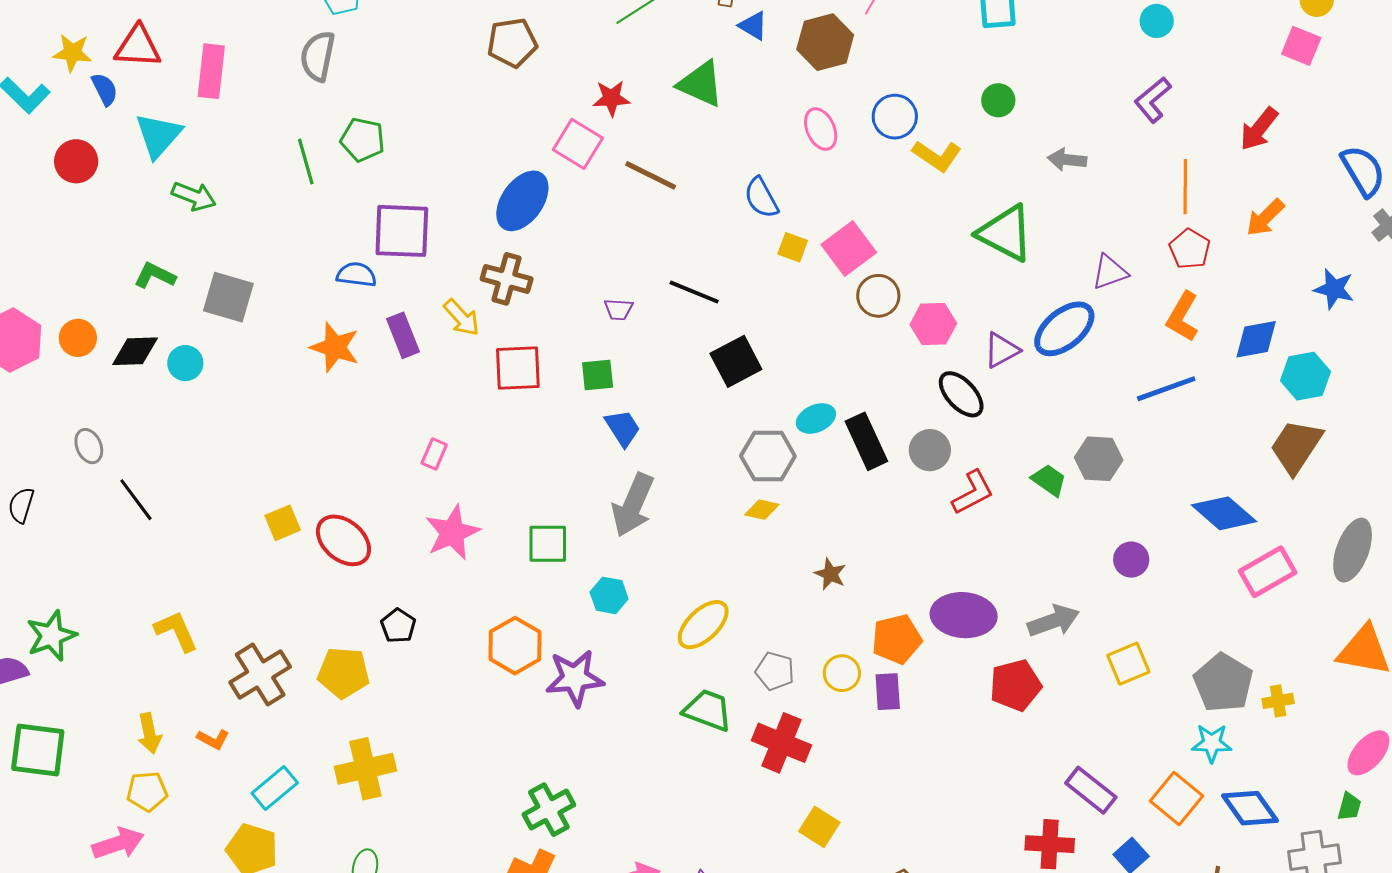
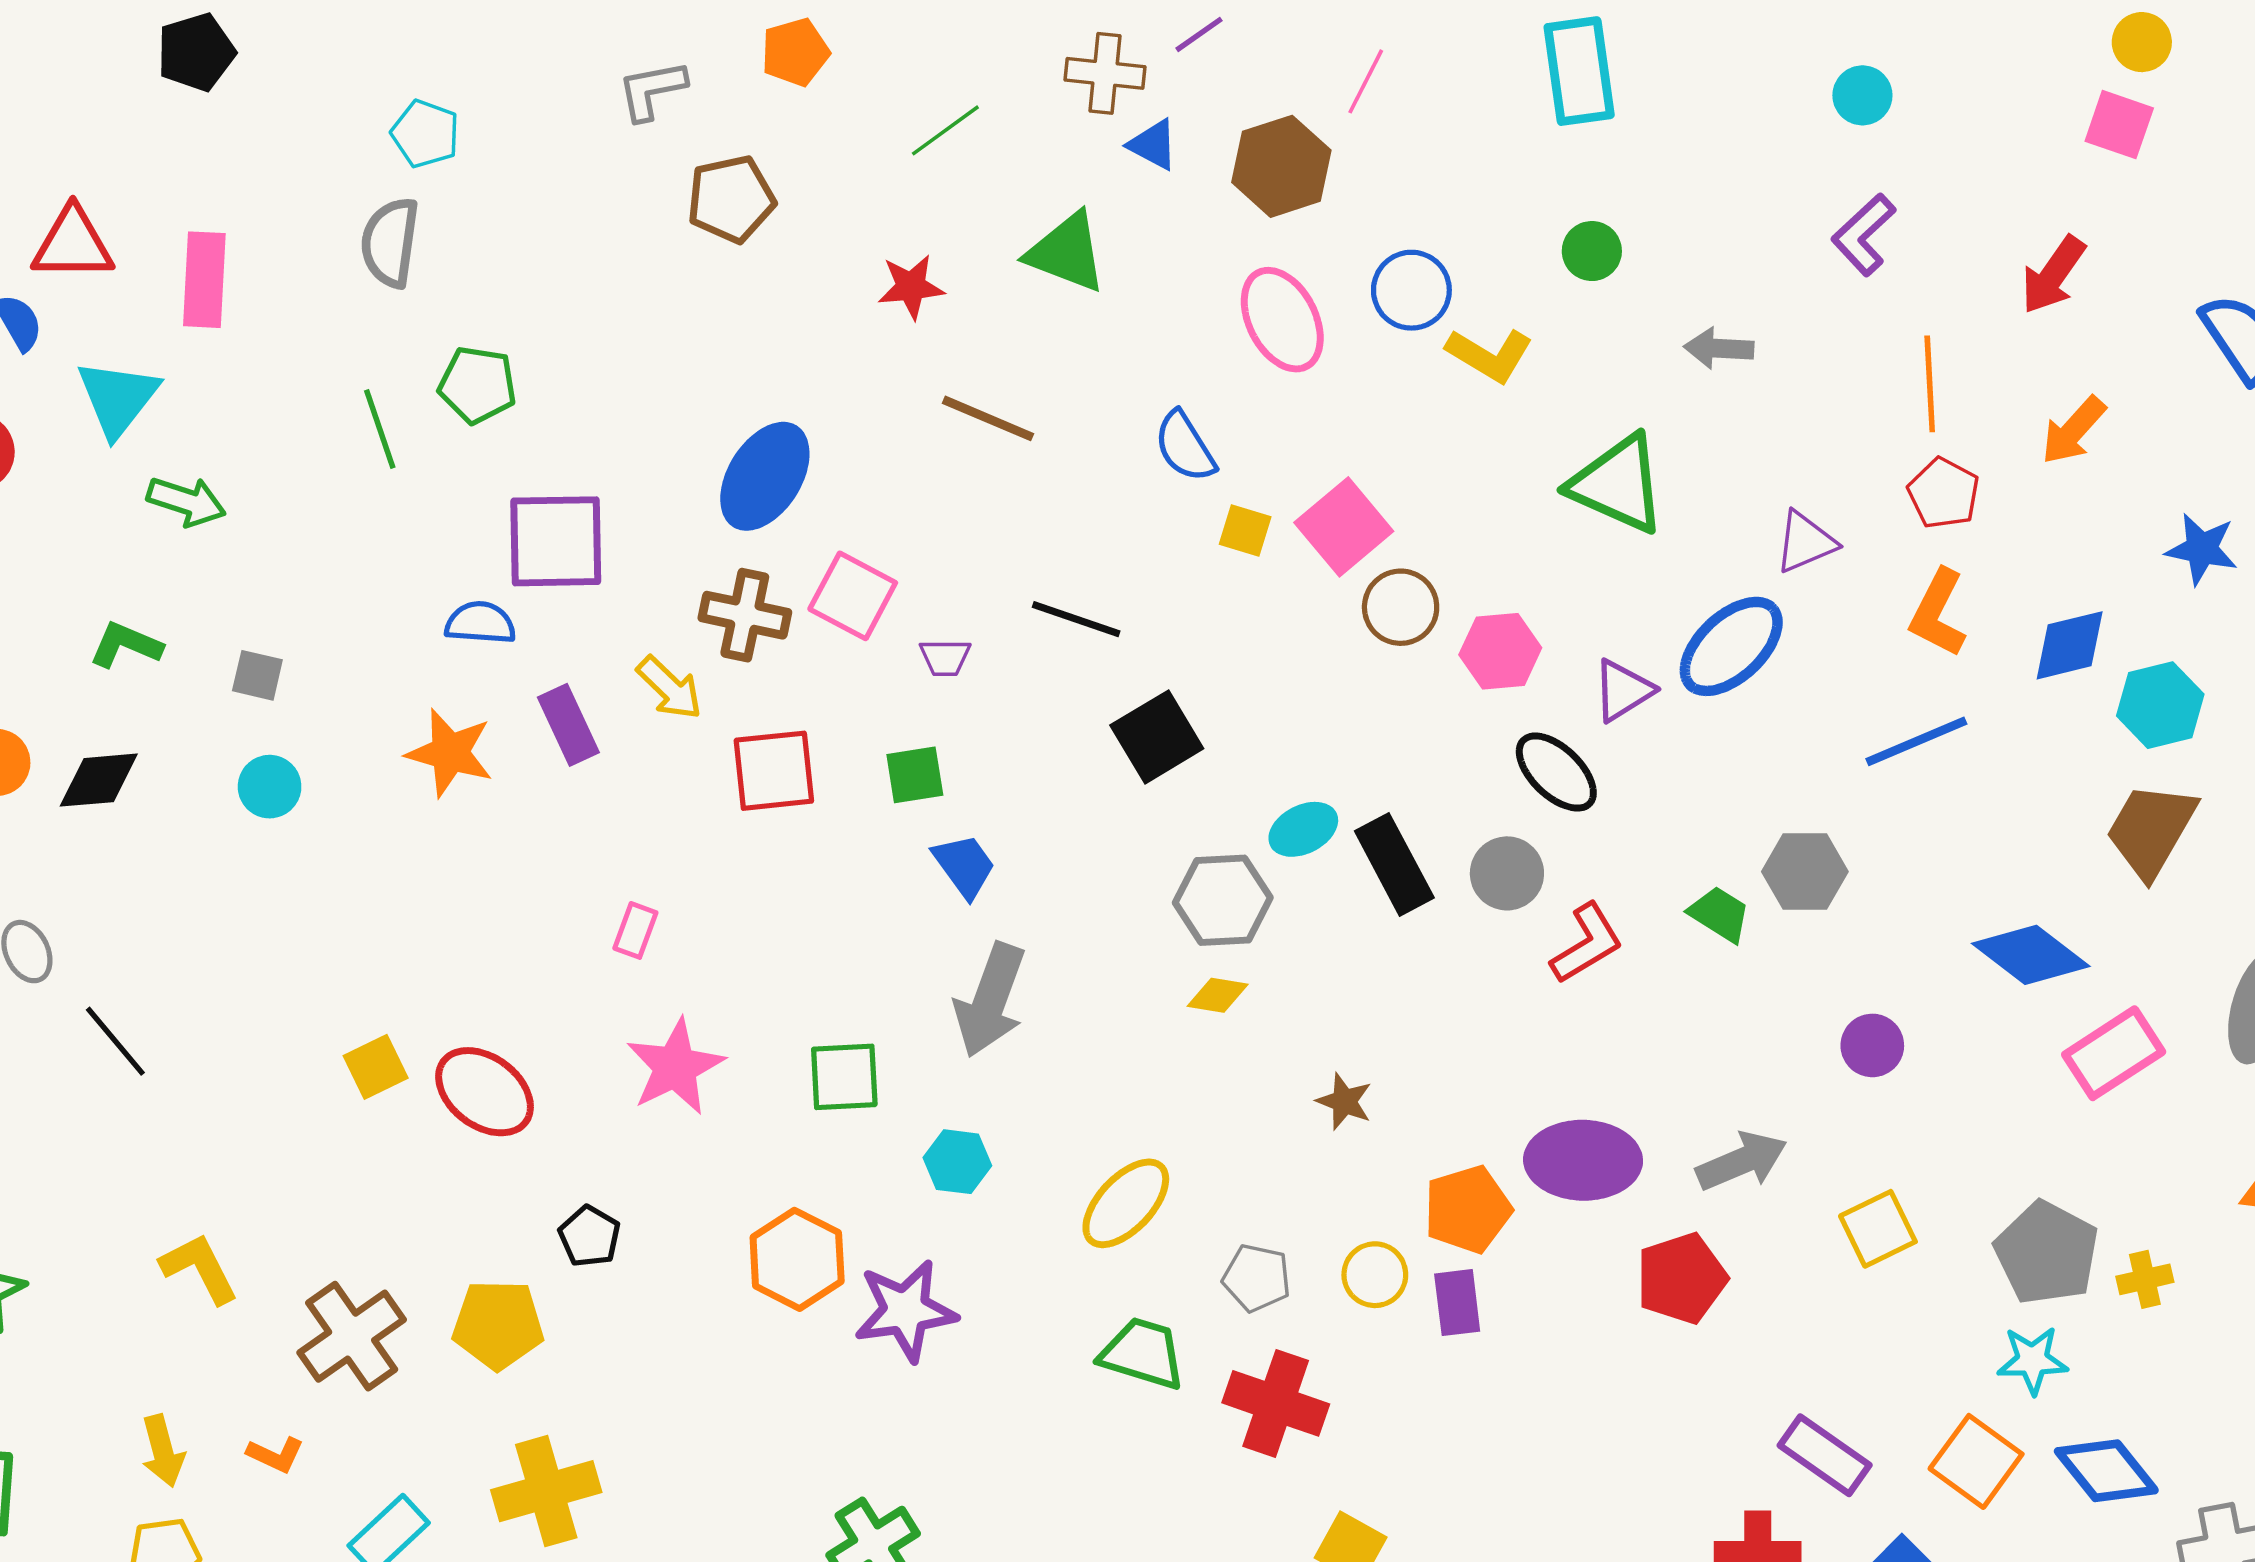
pink ellipse: (821, 129) -> (1282, 320), size x1.4
pink square: (578, 144) -> (853, 596), moved
gray square: (228, 297) -> (257, 675), size x0.6
cyan circle: (185, 363) -> (270, 787), moved

